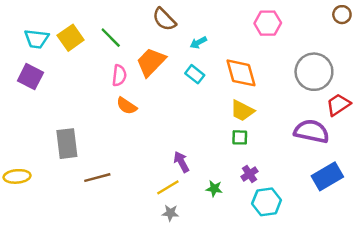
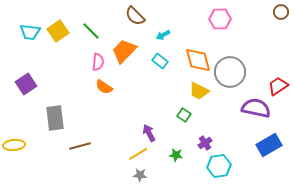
gray circle: (314, 72) -> (230, 72), moved
purple square: (30, 77) -> (26, 84), moved, turned 30
green square: (240, 137) -> (184, 115), moved, turned 32

